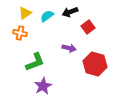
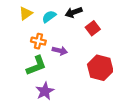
orange cross: (20, 33) -> (38, 41), moved
purple arrow: (69, 48) -> (60, 51), moved

